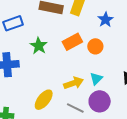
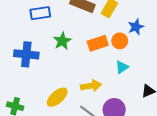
orange circle: (95, 46) -> (120, 41), moved
cyan triangle: (96, 79) -> (122, 67), moved

